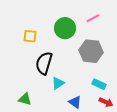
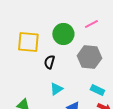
yellow square: (30, 36) -> (28, 42), size x1.6
black semicircle: (44, 63) -> (49, 62), moved, size x0.6

